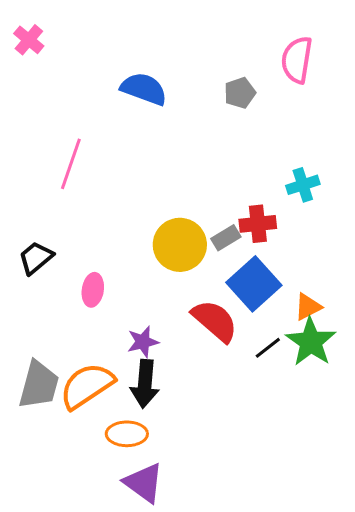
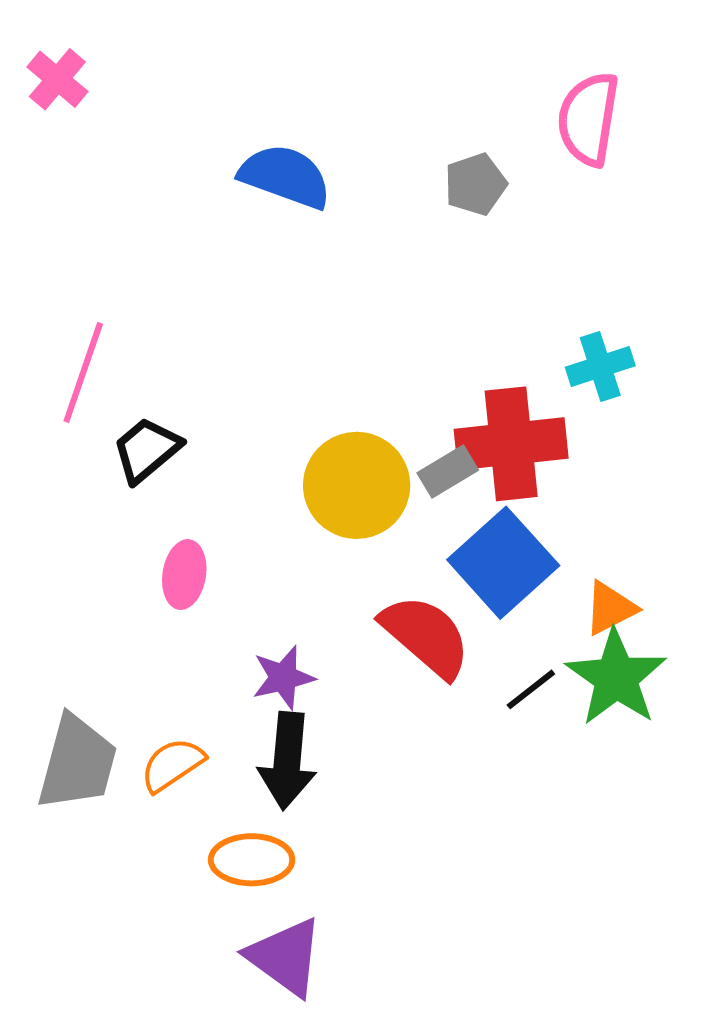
pink line: (71, 164) -> (83, 372), moved
red cross: (258, 224) -> (511, 444), size x1.5
black trapezoid: (36, 258) -> (147, 450), moved
orange semicircle: (87, 386) -> (172, 765), size x0.6

